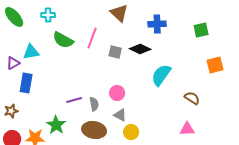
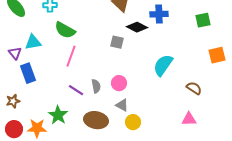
pink line: (92, 38) -> (71, 56), moved
black diamond: (140, 49) -> (137, 27), moved
purple triangle: (13, 63) -> (15, 53), turned -40
blue rectangle: (26, 83) -> (28, 73), turned -30
purple line: (74, 100) -> (76, 90), turned 49
gray semicircle: (94, 104) -> (96, 86), moved

